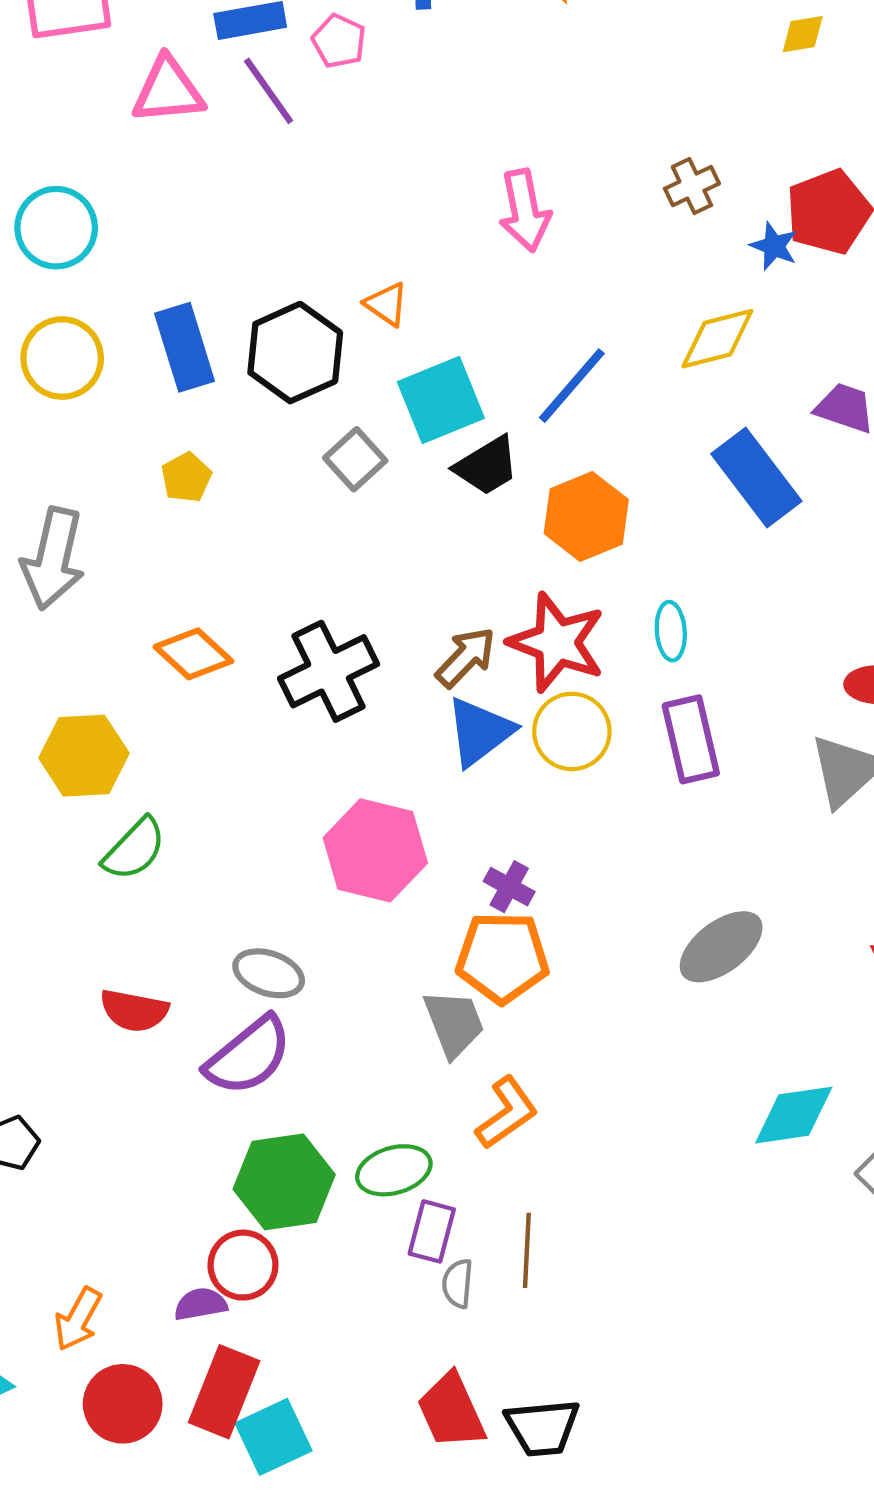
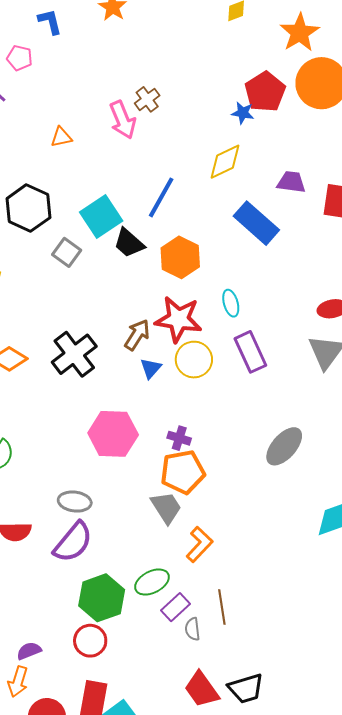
brown cross: (692, 186) -> (147, 99), moved
orange triangle: (386, 304) -> (61, 137), moved, turned -35
black trapezoid: (487, 466) -> (129, 243), turned 84
blue triangle: (480, 732) -> (151, 368), size x0.6
purple rectangle: (432, 1231) -> (176, 607), turned 44
purple semicircle: (201, 1304) -> (29, 651), moved

